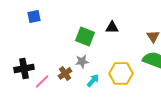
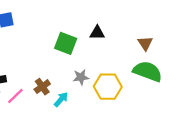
gray star: (82, 61) -> (81, 77), moved
cyan arrow: (93, 80) -> (61, 99), moved

